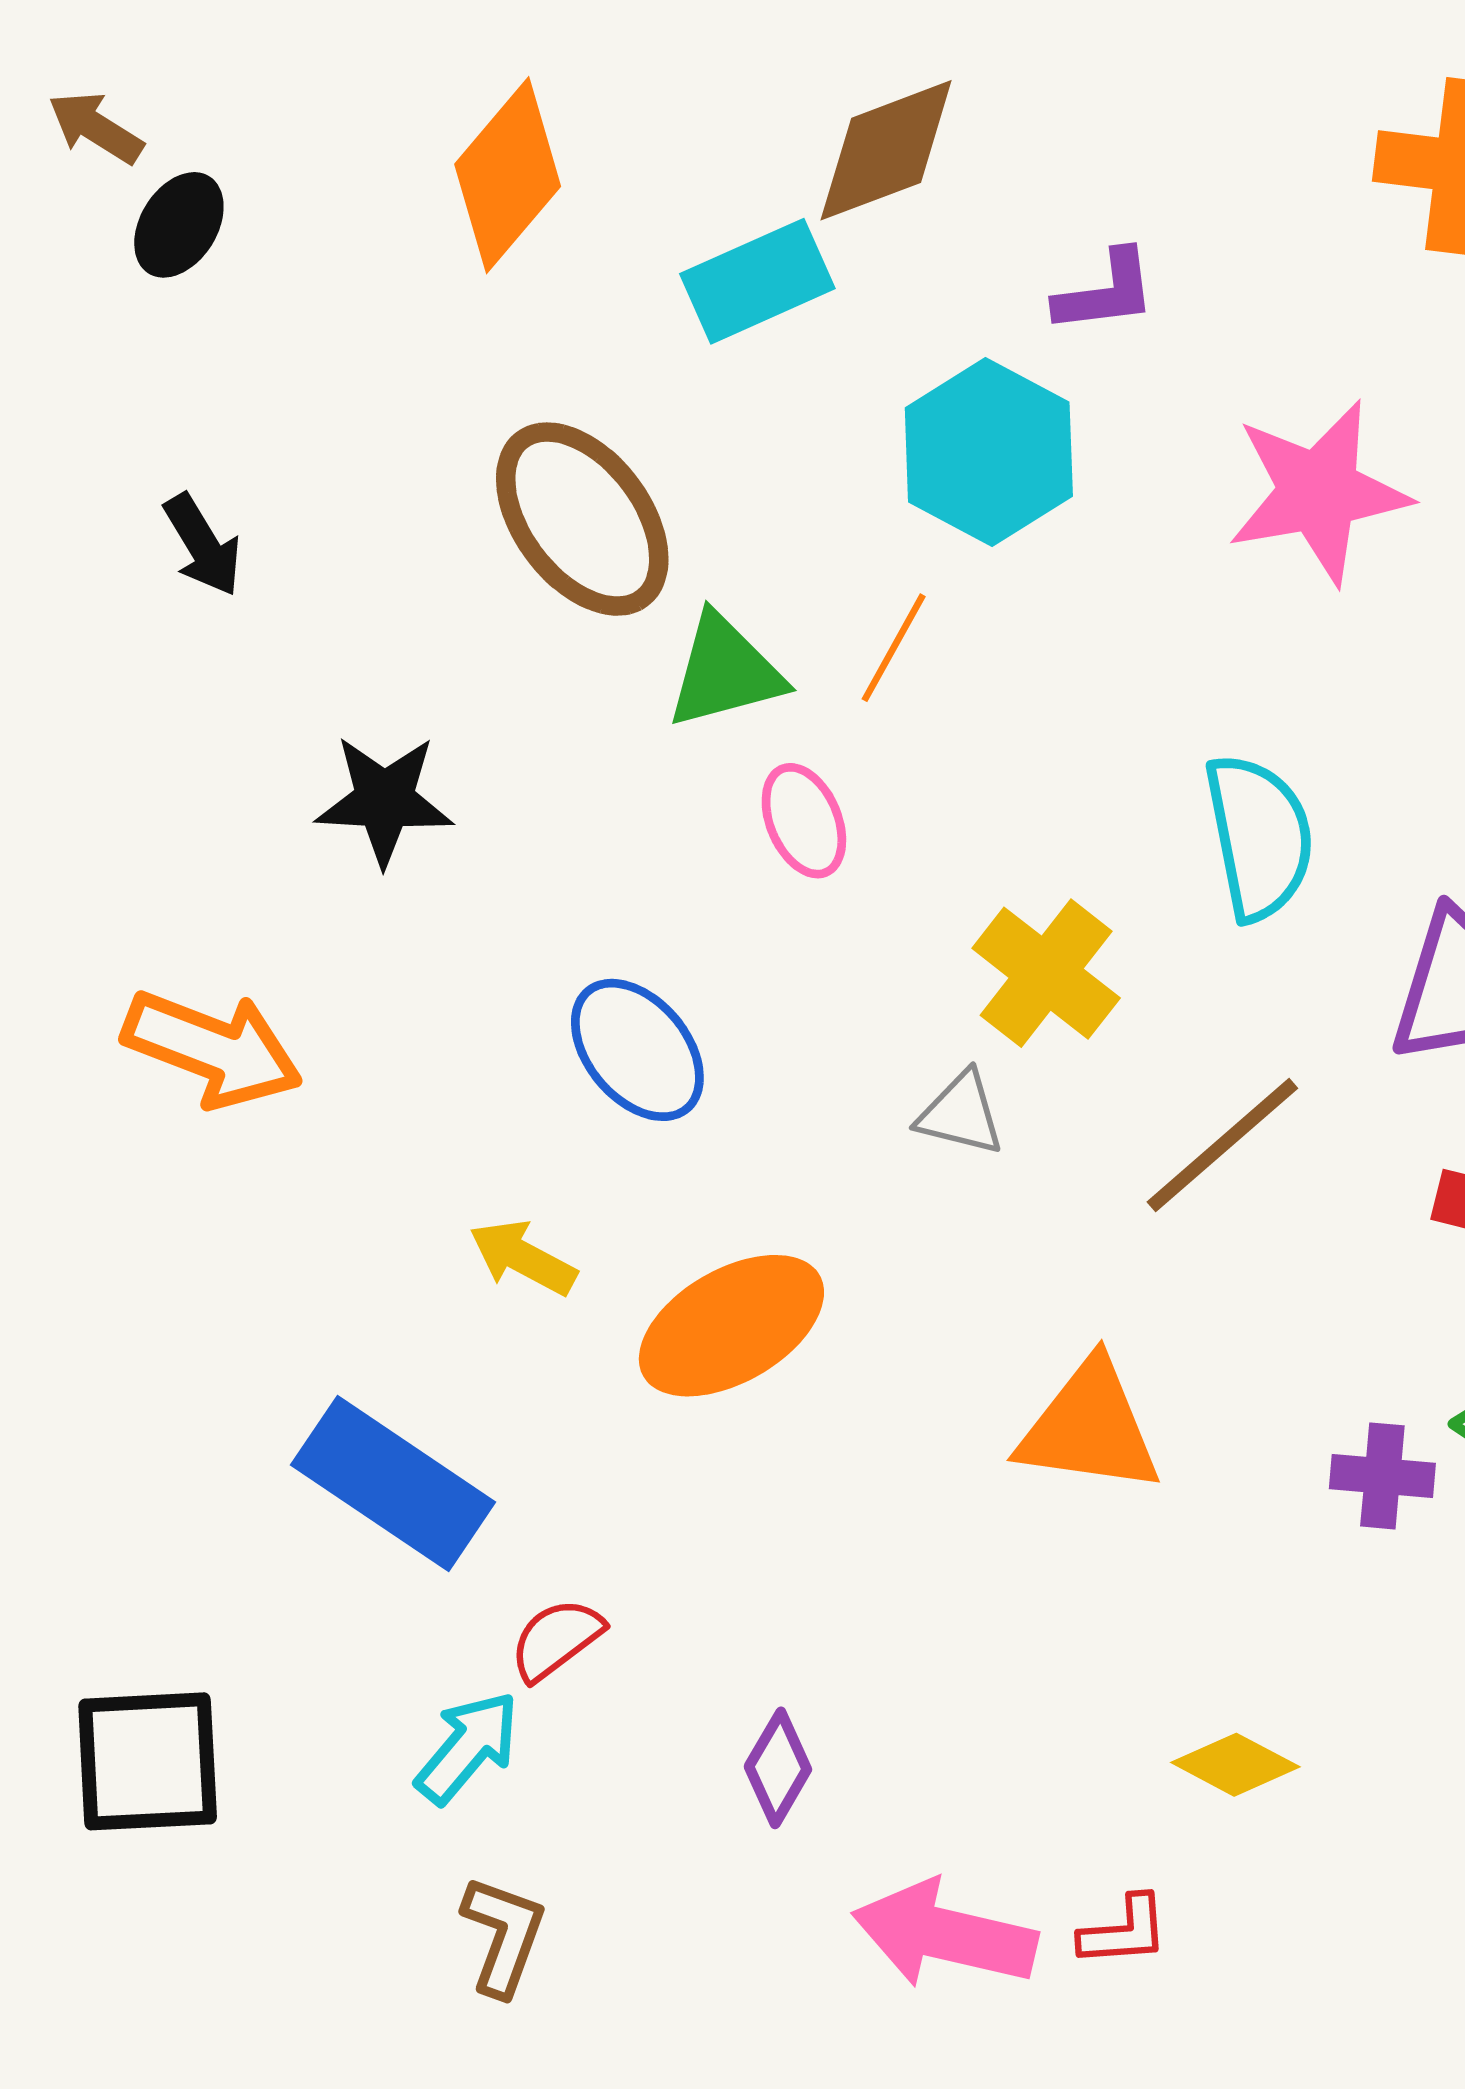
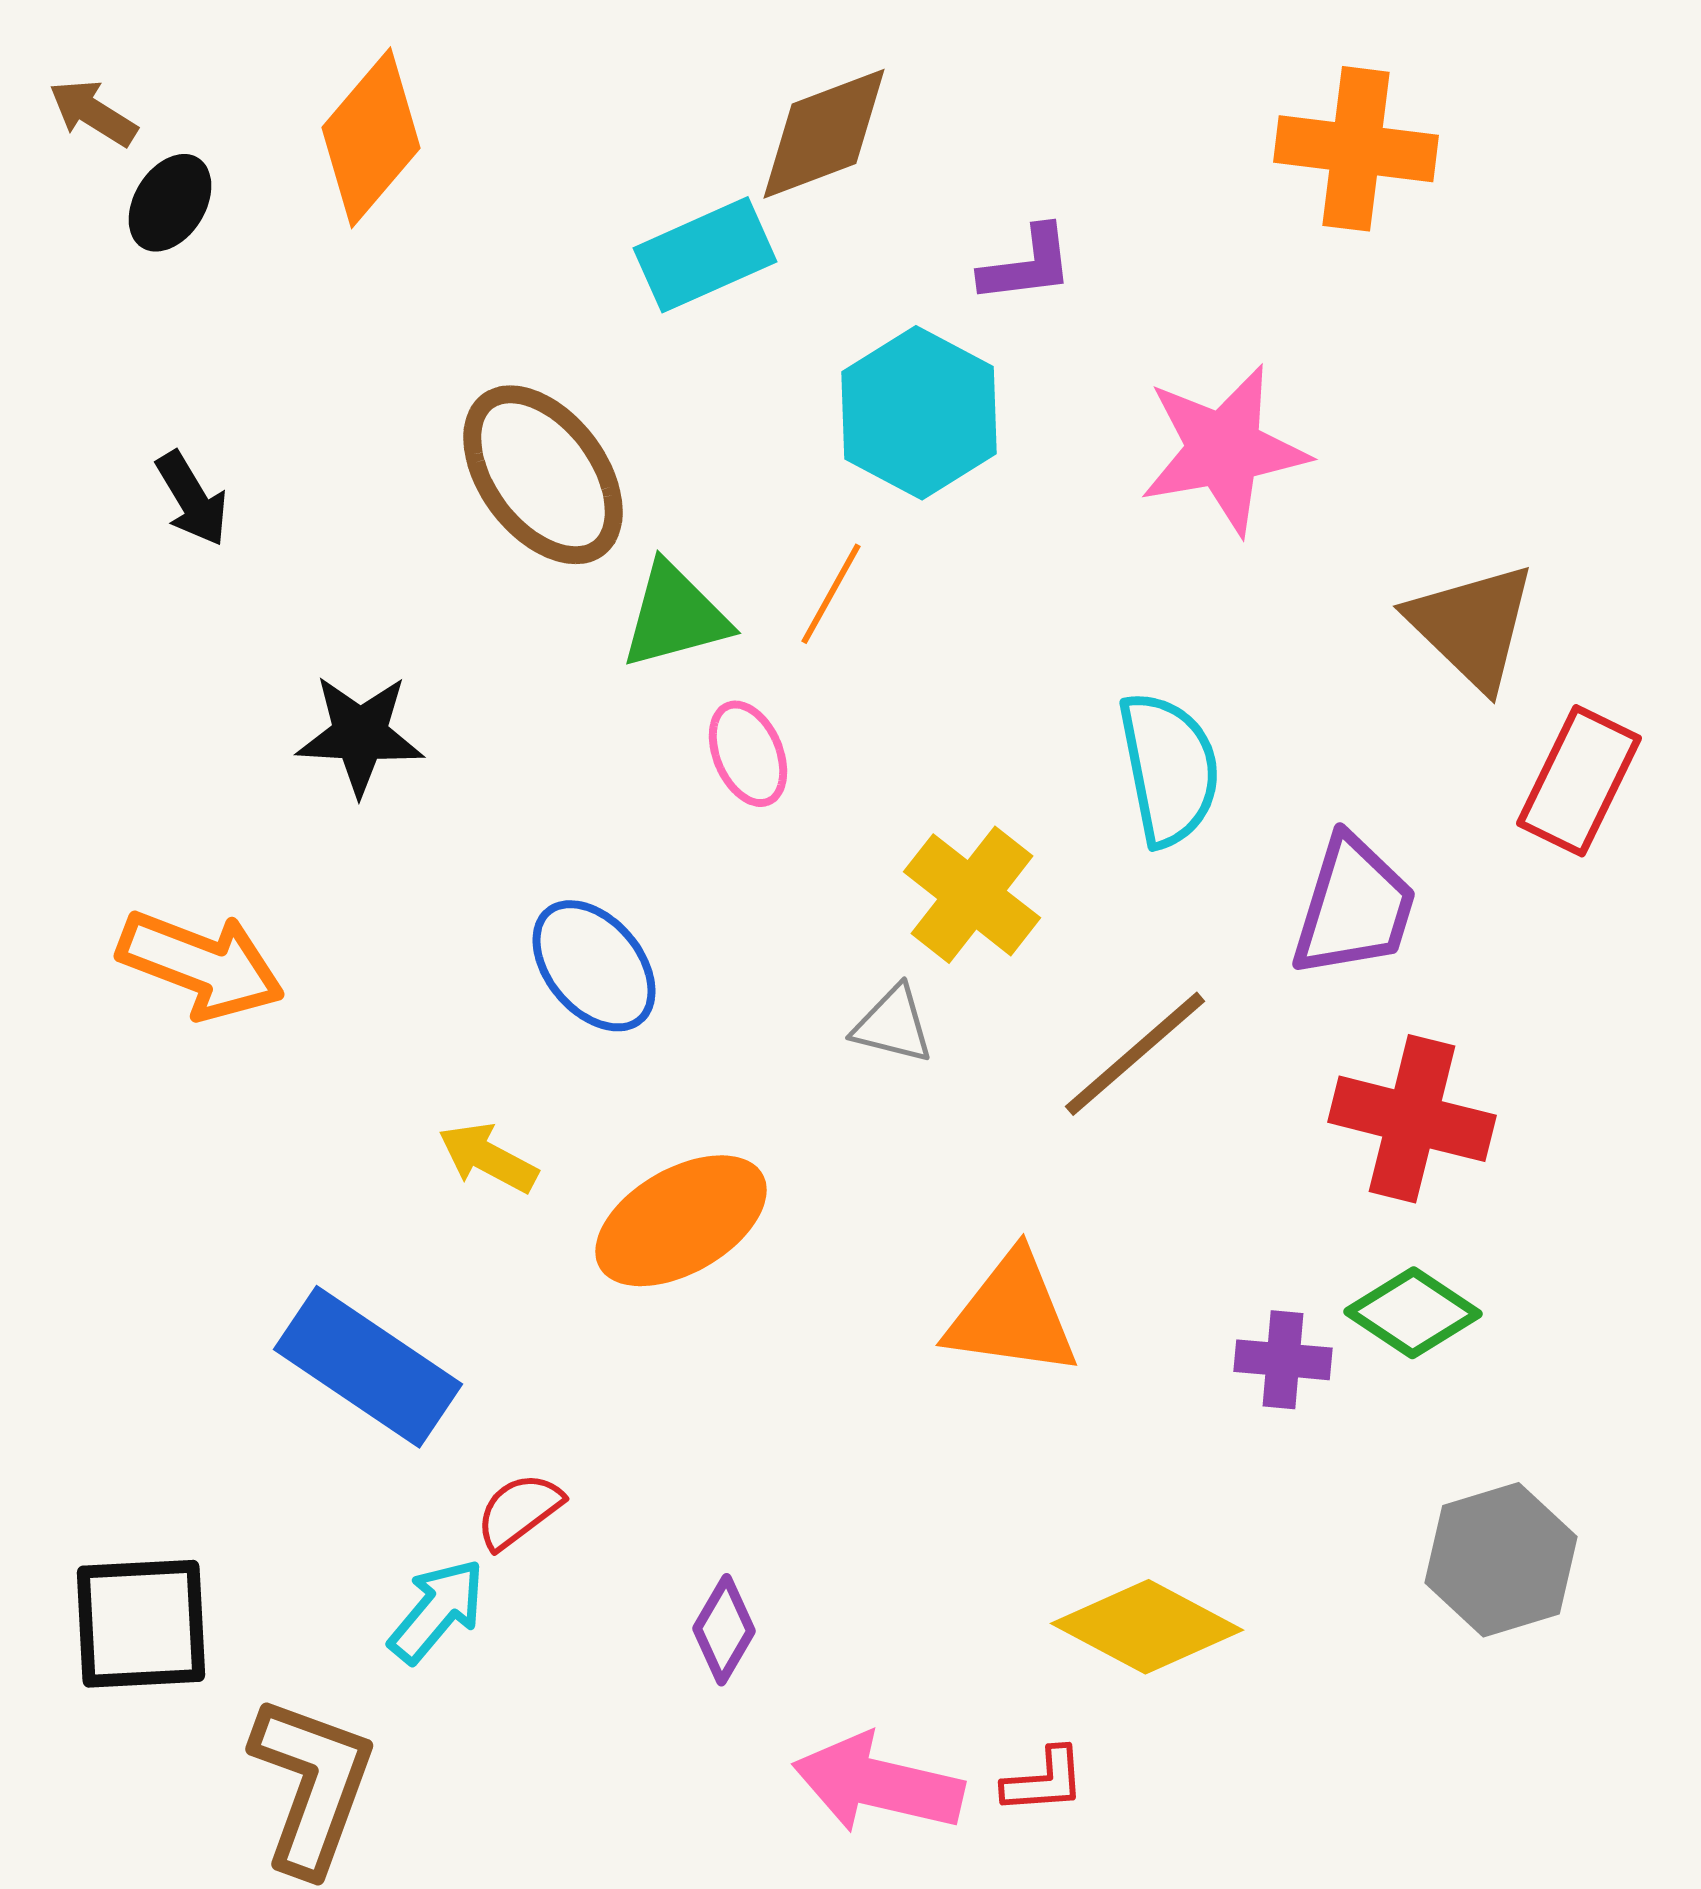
orange diamond: (508, 175) -> (371, 138), moved
yellow diamond: (1235, 1765) -> (1147, 1627), size x1.6
brown L-shape: (503, 1936) -> (312, 1785), moved, size x1.6

